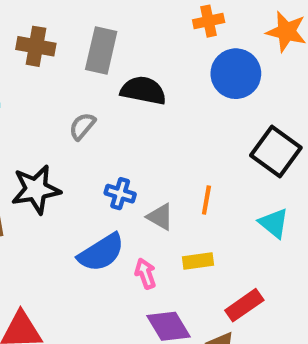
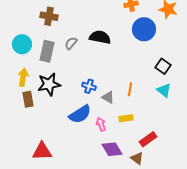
gray rectangle: (101, 51) -> (47, 51), moved
gray semicircle: (82, 126) -> (71, 43), moved
black square: (276, 152) -> (163, 66), size x0.7
cyan triangle: (274, 223) -> (164, 90), moved

